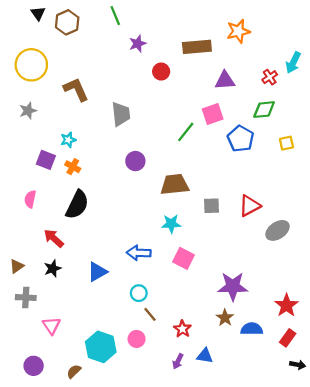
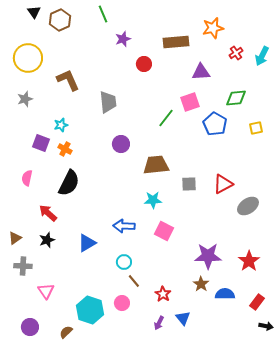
red cross: (270, 77) -> (236, 53), moved
red star: (286, 305) -> (249, 261), moved
blue triangle: (205, 356) -> (183, 318), turned 42

